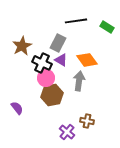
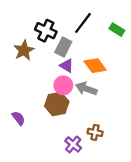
black line: (76, 21) -> (83, 23), turned -45
black cross: (42, 63) -> (46, 31), moved
pink circle: (46, 78) -> (63, 85), moved
gray arrow: (79, 81) -> (86, 89), turned -78

